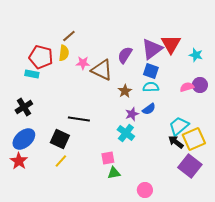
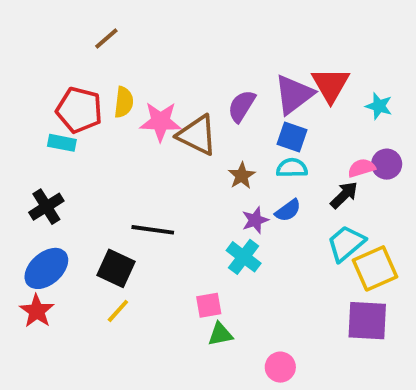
brown line: (69, 36) -> (106, 38), moved
pink star: (83, 63) -> (160, 122), size x1.5
black arrow: (176, 142) -> (344, 195), moved, turned 98
purple square: (190, 166) -> (367, 321), turned -35

